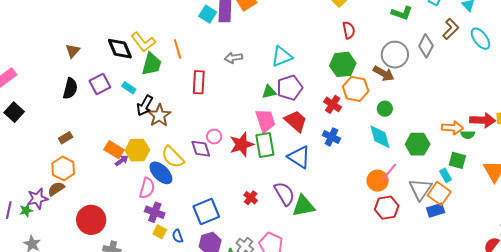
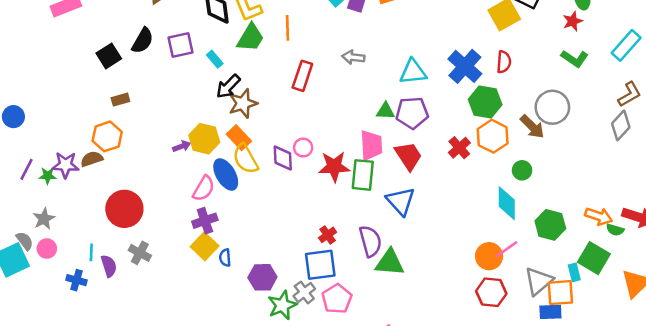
gray diamond: (426, 46) -> (621, 125), moved
black square: (14, 112) -> (109, 56), moved
blue cross: (331, 137) -> (465, 66), moved, size x1.5
orange rectangle: (114, 150) -> (239, 138), moved
green square: (457, 160) -> (594, 258), size x1.4
orange square: (439, 194) -> (560, 293), turned 35
purple cross: (155, 212) -> (205, 221), turned 36
blue square: (206, 212) -> (320, 265), moved
yellow square: (160, 232) -> (205, 246), size x1.5

